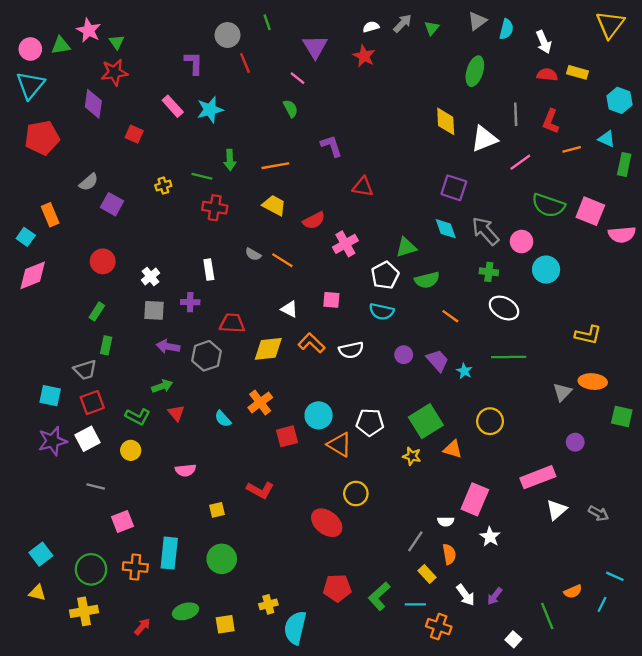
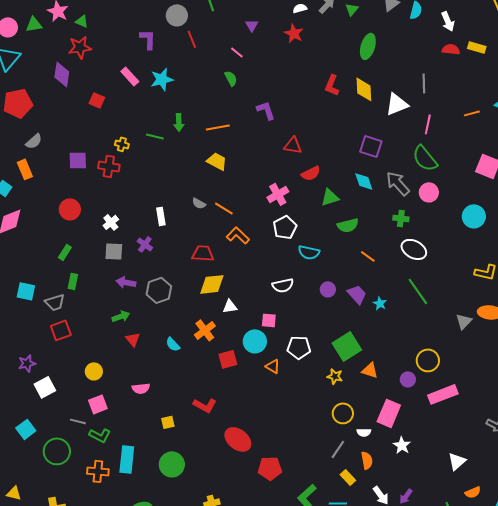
green triangle: (117, 42) -> (82, 21), turned -32
purple triangle: (315, 47) -> (252, 25), size x0.6
green ellipse: (475, 71) -> (368, 46), moved
red L-shape: (551, 121) -> (332, 85), moved
pink line: (520, 162) -> (428, 124), turned -42
gray semicircle: (89, 182) -> (34, 141), moved
yellow cross: (163, 186) -> (122, 144), turned 32
purple square: (112, 204) -> (78, 160), turned -30
green semicircle: (548, 205) -> (425, 158), moved, turned 32
red cross: (215, 208) -> (109, 166), moved
red semicircle: (314, 221) -> (311, 173), moved
cyan circle: (546, 270) -> (474, 216), moved
white pentagon: (385, 275) -> (285, 227), moved
pink square: (331, 300) -> (269, 320), moved
purple cross: (190, 302) -> (145, 244), turned 35
white triangle: (289, 309) -> (230, 306), moved, turned -35
red trapezoid: (232, 323) -> (203, 253), moved
orange L-shape: (312, 343) -> (238, 235), moved
green line: (509, 357) -> (418, 291), turned 56
cyan square: (50, 396) -> (26, 291), moved
green L-shape: (138, 417) -> (100, 435), moved
yellow circle: (490, 421) -> (428, 360), moved
white square: (88, 439) -> (45, 387), moved
purple star: (53, 441) -> (27, 363), size x0.7
purple circle: (575, 442) -> (408, 379), moved
orange triangle: (340, 445) -> (273, 366), size x0.7
gray line: (96, 487) -> (78, 421), moved
yellow circle: (356, 494) -> (343, 413), moved
white triangle: (557, 510) -> (457, 461), moved
pink square: (123, 522) -> (98, 404), moved
red ellipse: (327, 523) -> (238, 439), moved
cyan square: (41, 554) -> (26, 429), moved
green circle: (91, 569) -> (57, 451), moved
red pentagon: (337, 588) -> (270, 468), moved

